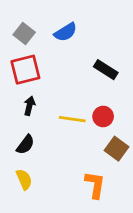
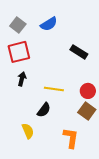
red circle: (103, 116) -> (88, 91), moved
black semicircle: (25, 145) -> (44, 110), moved
yellow semicircle: (24, 179) -> (28, 131), moved

